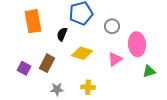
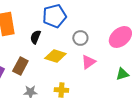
gray circle: (112, 26) -> (80, 38), moved
pink ellipse: (137, 44) -> (120, 37), moved, turned 55

